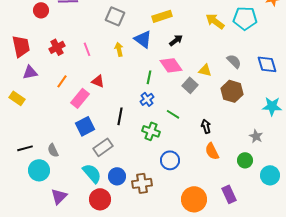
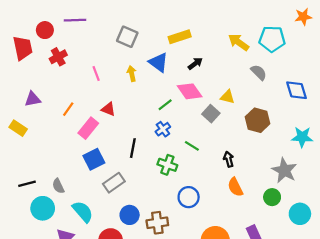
red trapezoid: (21, 46) -> (23, 48), moved
red cross: (57, 47) -> (58, 57), moved
gray semicircle: (234, 61) -> (259, 72), moved
green line: (149, 77) -> (165, 105), turned 40
gray star: (256, 136) -> (284, 170), size x1.6
cyan semicircle: (92, 173) -> (83, 212), moved

